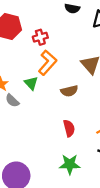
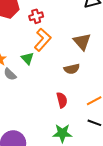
brown semicircle: (69, 91) -> (72, 69), moved

